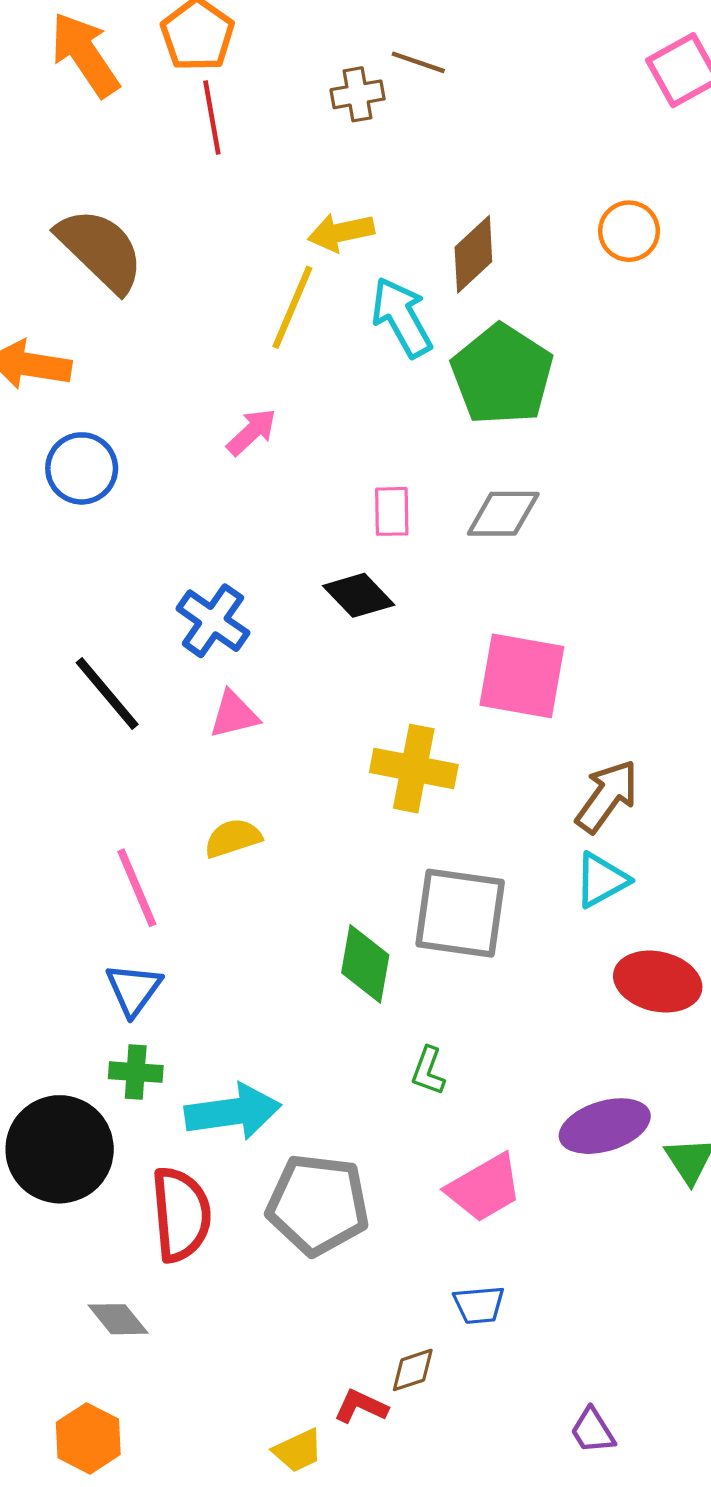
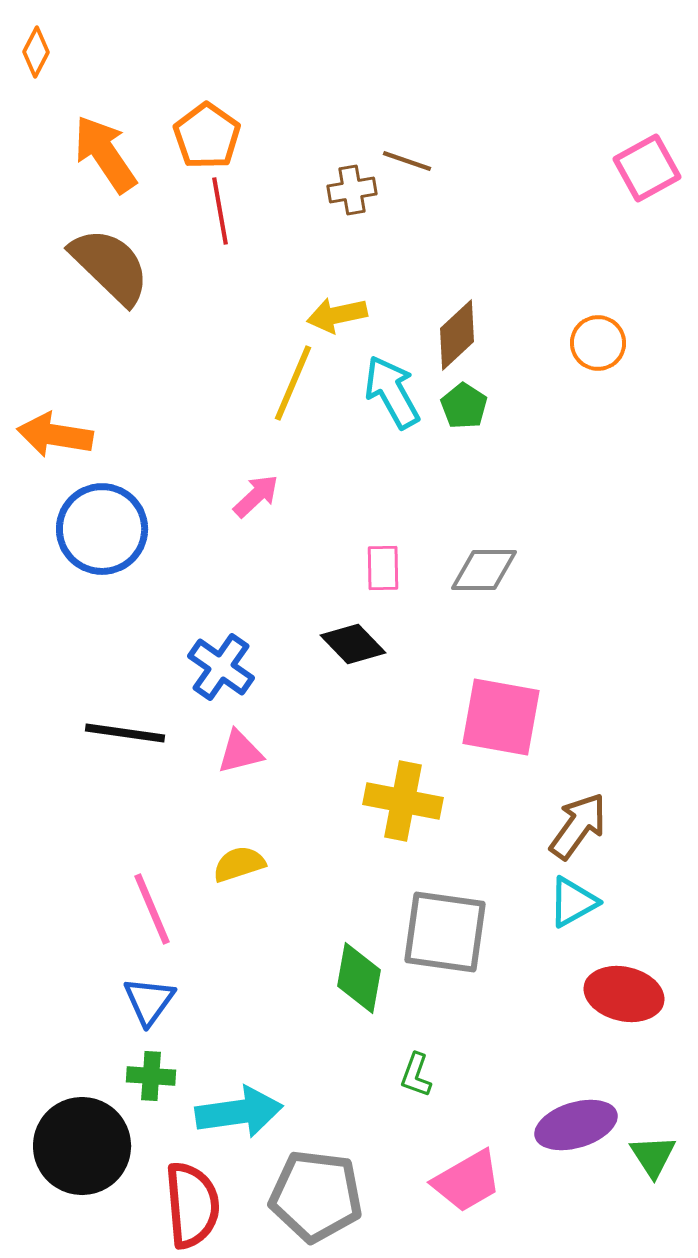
orange circle: (629, 231) -> (598, 343), moved
brown semicircle: (100, 250) -> (110, 266), moved
green pentagon: (502, 375) -> (464, 406), moved, size x0.5
blue circle: (82, 468) -> (102, 529), size x1.4
black line: (107, 694) -> (125, 733), turned -42

